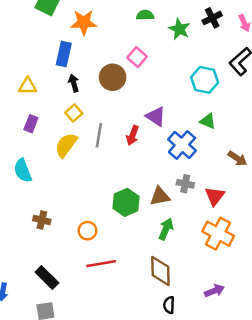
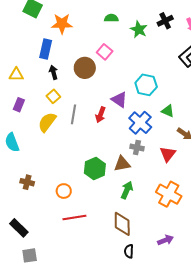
cyan hexagon: (205, 80) -> (146, 85), moved
green triangle: (208, 121) -> (168, 111), moved
gray cross: (185, 184) -> (137, 148), moved
red triangle: (215, 196) -> (168, 154), moved
black rectangle: (47, 278) -> (19, 228), moved

